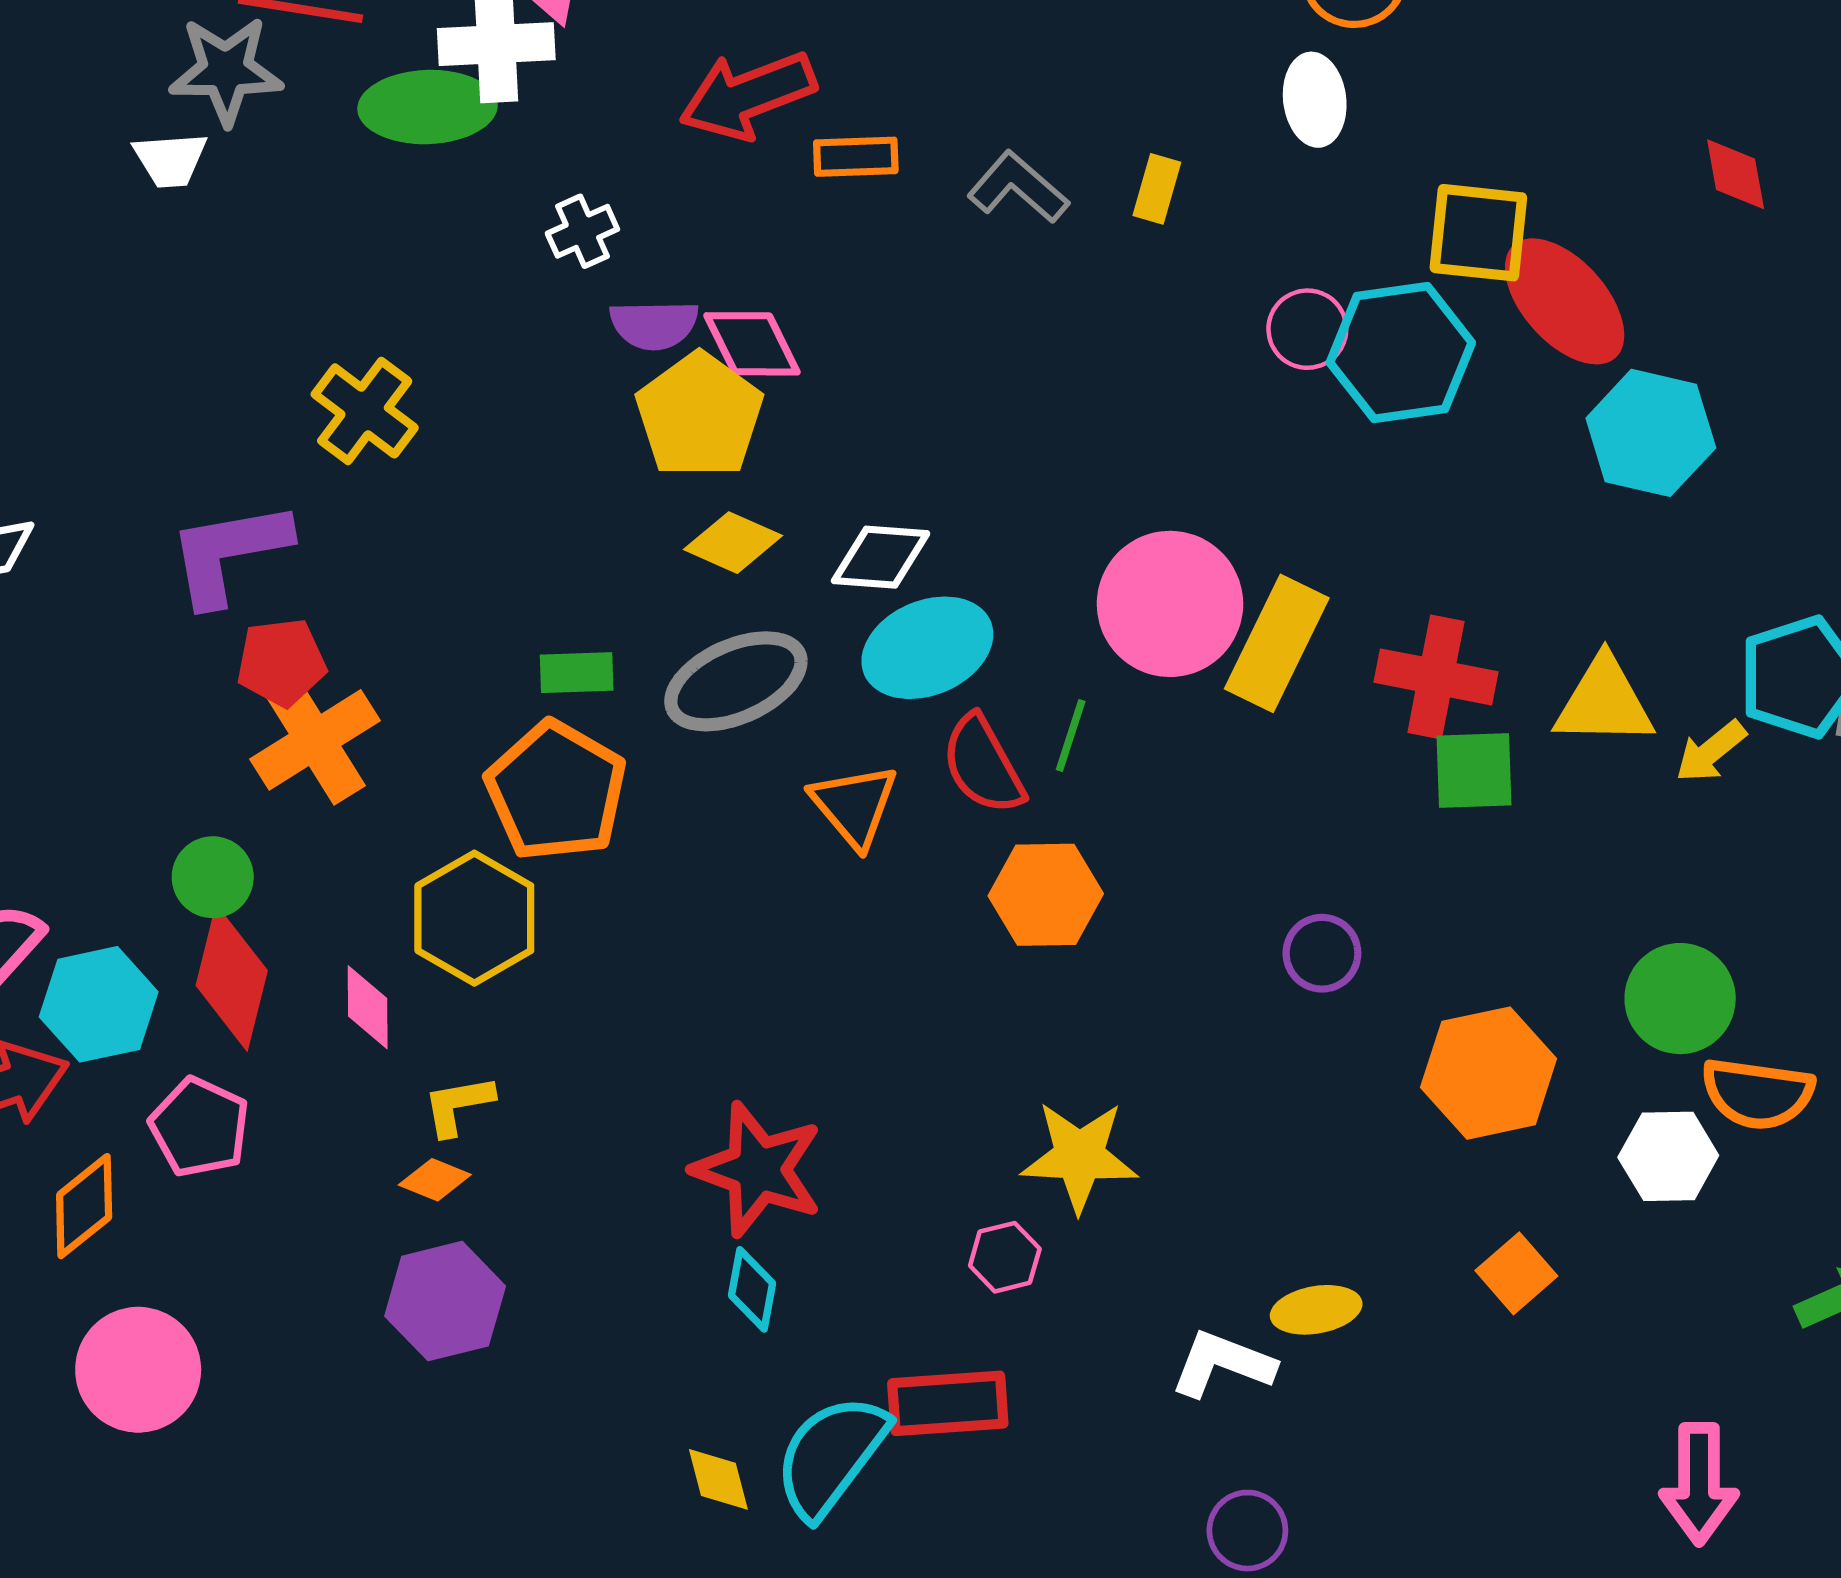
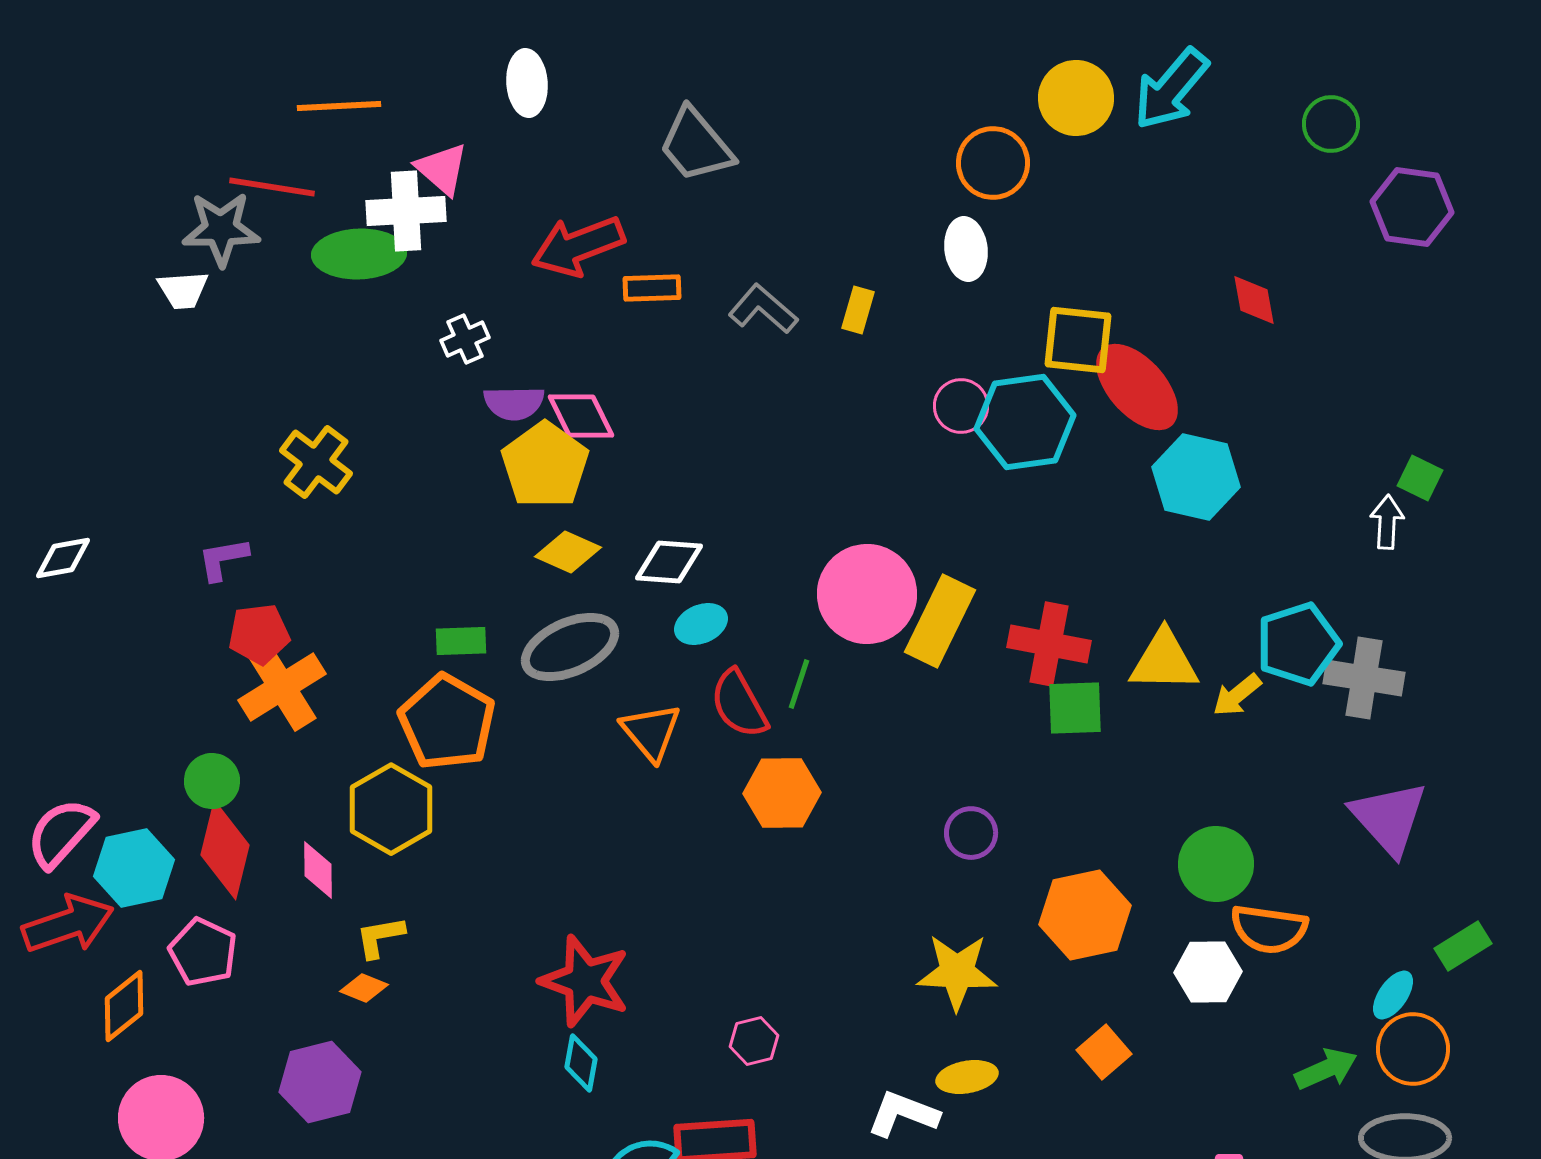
purple L-shape: (229, 553) -> (223, 559), size x0.6
cyan ellipse: (927, 648) -> (701, 624), size x0.6
yellow star: (1079, 1156) -> (957, 972), moved
purple hexagon: (445, 1301) -> (320, 1082), moved

